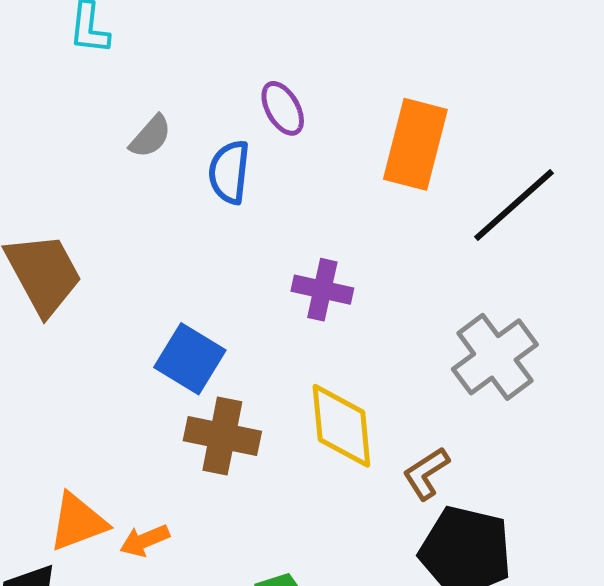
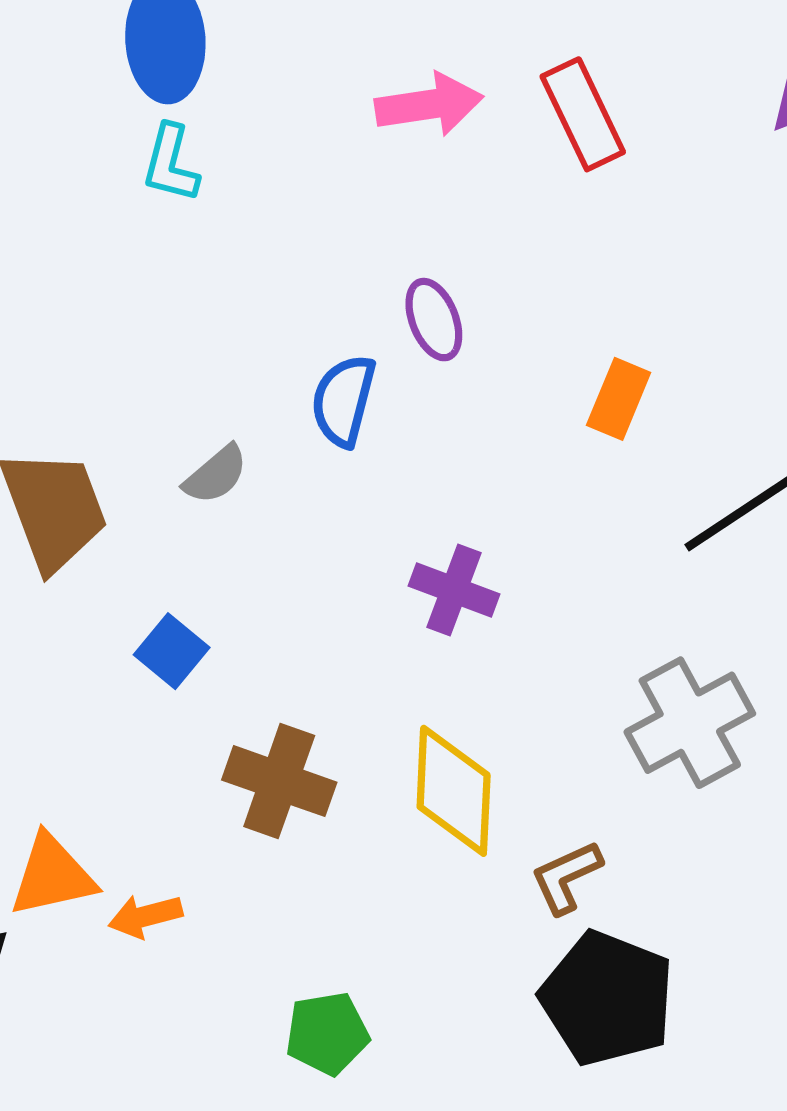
gray semicircle: (150, 136) -> (216, 475), moved
orange rectangle: (415, 144) -> (619, 399), size x0.6
blue square: (190, 359) -> (172, 651), moved, size x0.7

